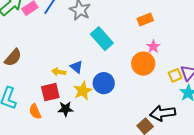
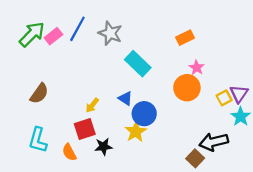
blue triangle: (76, 67) -> (125, 98), moved
yellow arrow: (59, 72) -> (92, 105), turned -56
yellow star: (83, 91) -> (136, 132), moved

